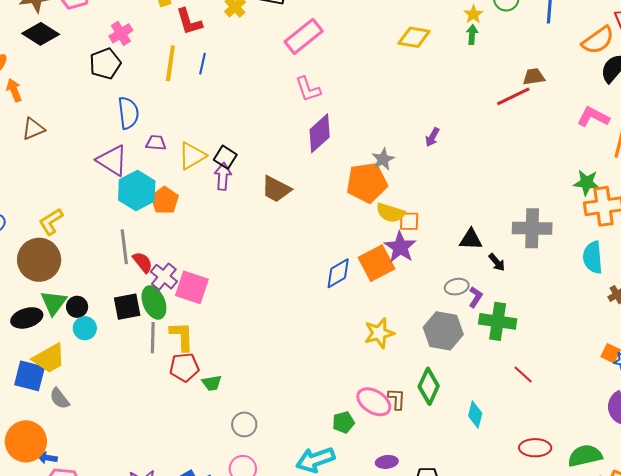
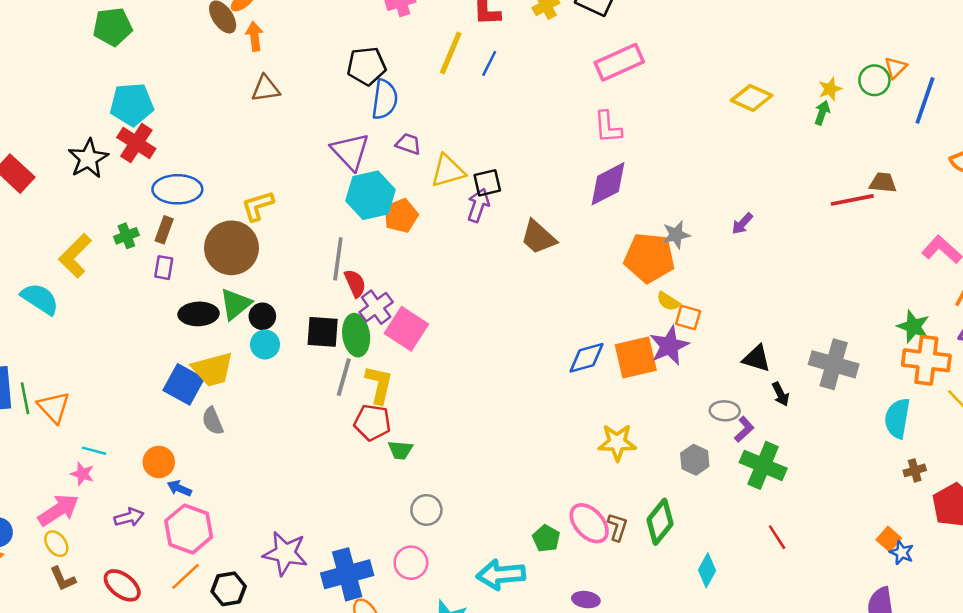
black pentagon: (105, 64) -> (367, 66), moved
black square: (225, 157) -> (487, 183), turned 30
yellow semicircle: (390, 213) -> (668, 301), size x0.7
gray hexagon: (443, 331) -> (695, 460), size x0.6
green pentagon: (343, 422) -> (546, 538), turned 30
orange circle: (26, 441) -> (159, 462), size x0.6

